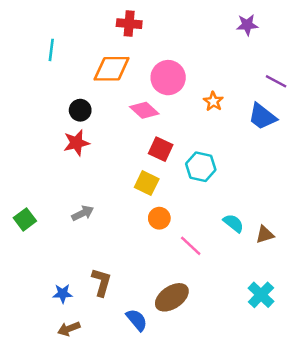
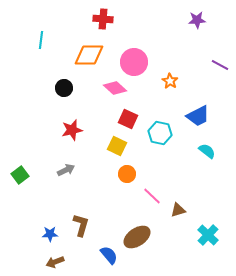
blue trapezoid: (262, 116) -> (198, 116), moved, turned -65
red star: (76, 143) -> (72, 130), moved
cyan semicircle: (233, 223) -> (207, 151), moved
brown triangle: (265, 235) -> (178, 210), moved

